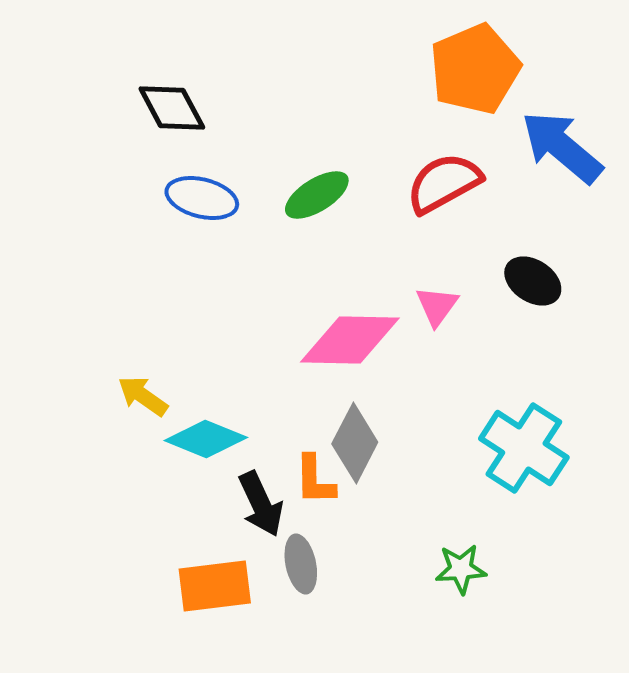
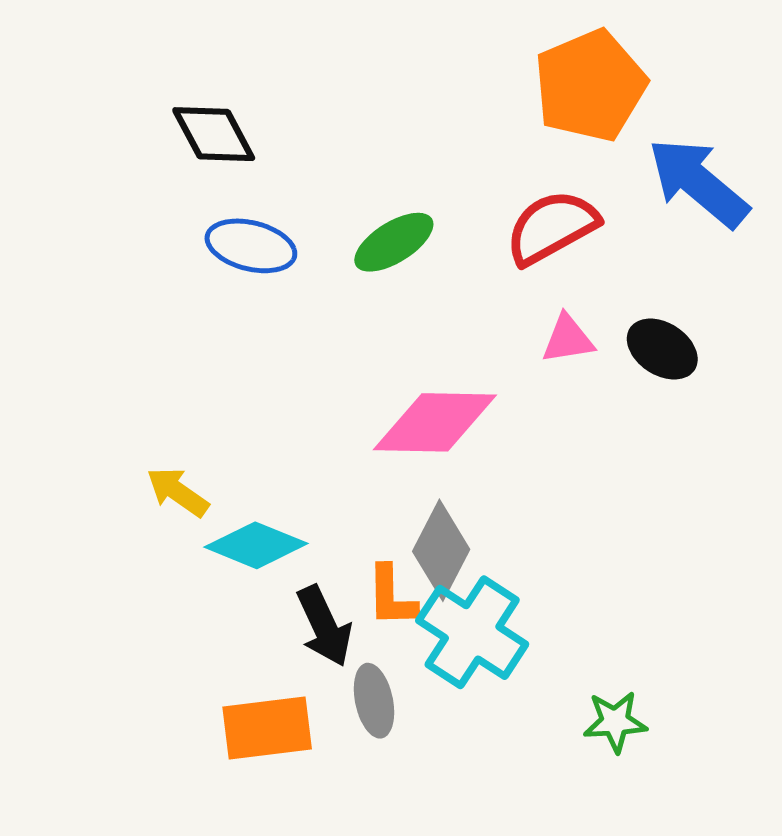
pink triangle: (437, 306) -> (568, 339), moved, turned 45
cyan cross: (524, 448) -> (472, 632), moved
green star: (461, 569) -> (615, 722), moved

